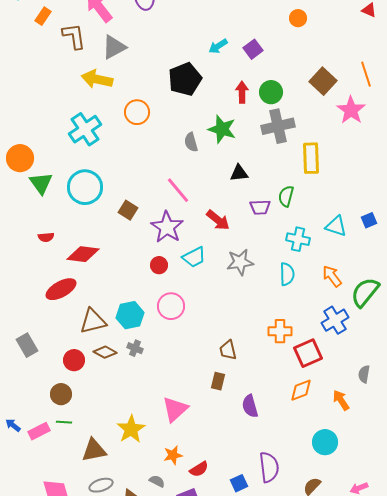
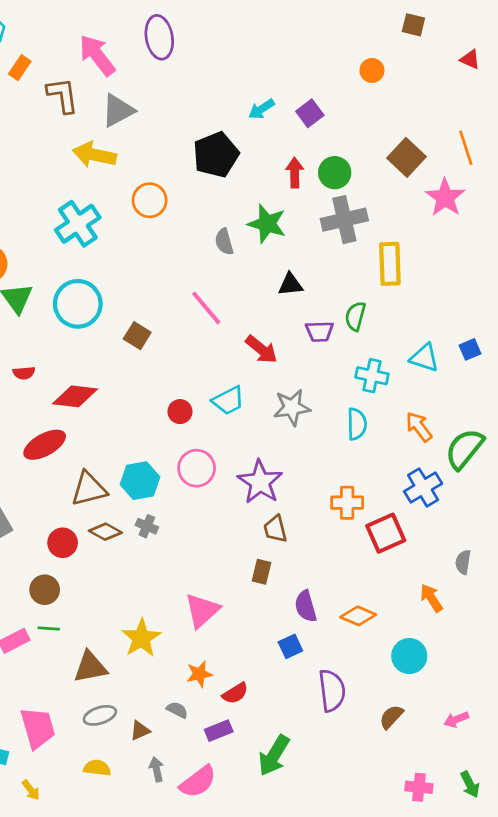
purple star: (167, 227) -> (260, 482), moved
orange diamond: (301, 390) -> (358, 616), moved, turned 45
blue square: (239, 483) -> (290, 646), moved

